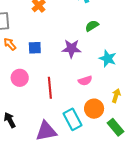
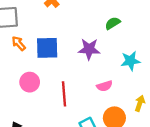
blue square: (35, 48) -> (47, 48), size x1.5
cyan star: (108, 59) -> (130, 61), turned -30

